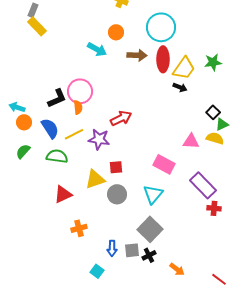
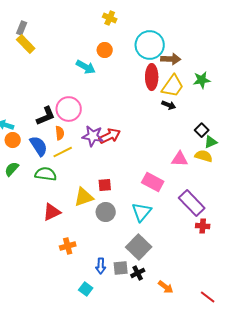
brown arrow: (137, 55) -> (171, 59), moved
orange semicircle: (78, 107) -> (60, 133), moved
purple star: (99, 139) -> (93, 136), moved

